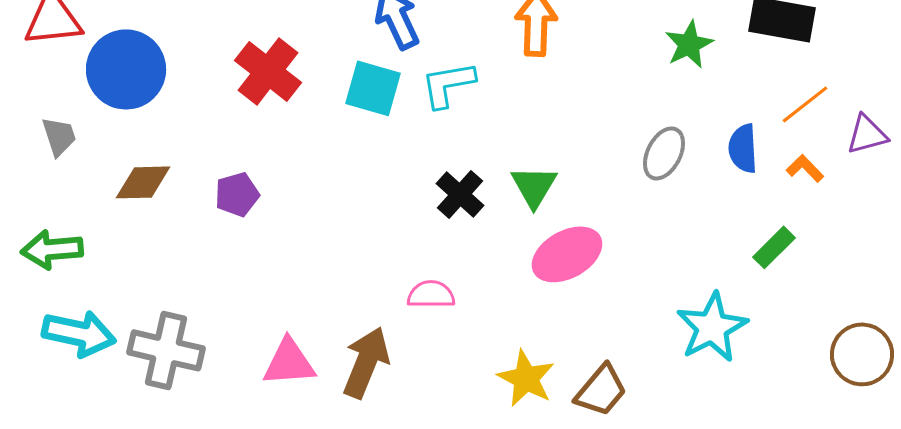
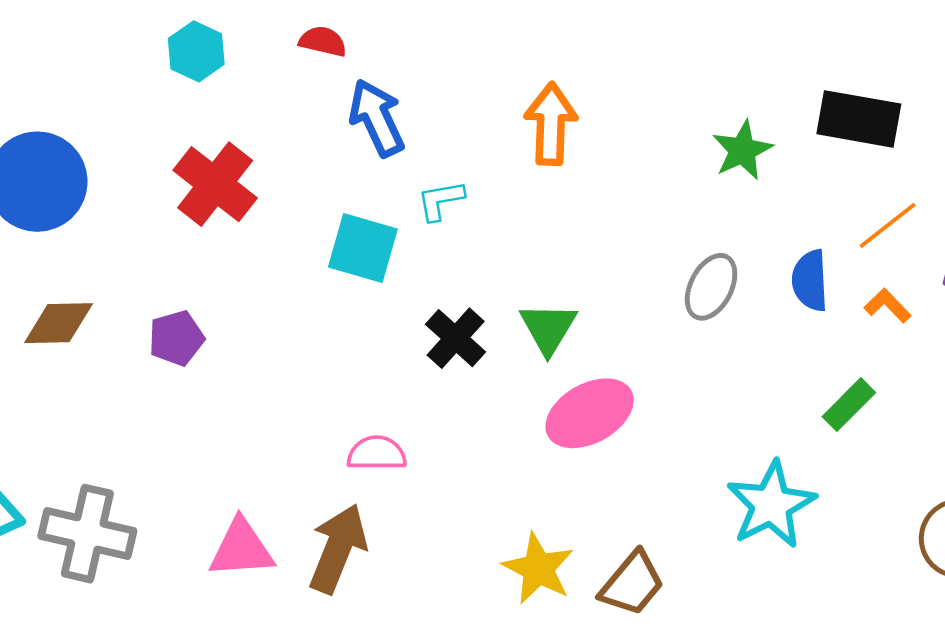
cyan L-shape: (448, 84) -> (441, 200), size x0.7
cyan square: (373, 88) -> (363, 248), moved
pink semicircle: (431, 294) -> (377, 453), moved

